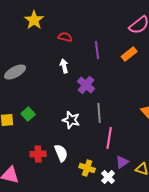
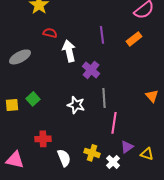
red semicircle: (65, 37) -> (50, 33), moved
white arrow: (64, 66) -> (69, 51), size x1.5
white semicircle: (61, 153) -> (64, 158), moved

